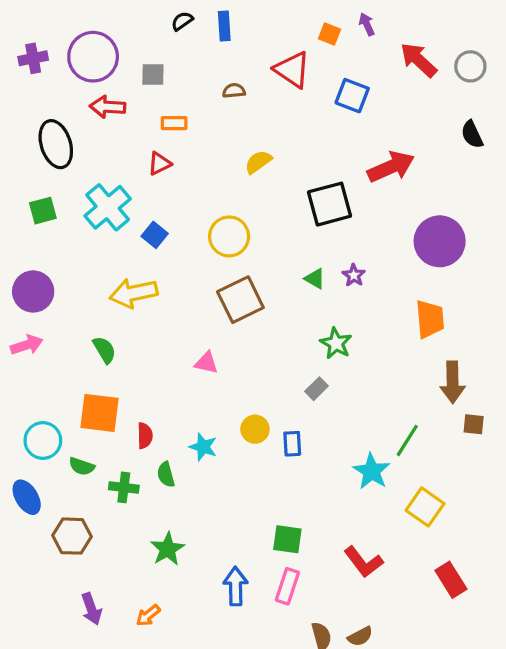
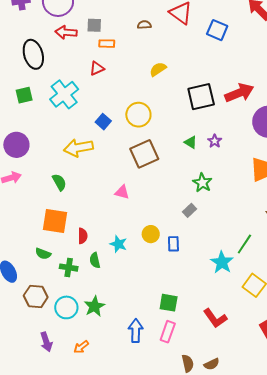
gray square: (153, 74) -> (94, 25), moved
red arrow: (391, 167) -> (239, 93), moved
blue square: (155, 235) -> (103, 122), moved
cyan circle: (43, 440) -> (66, 307), moved

